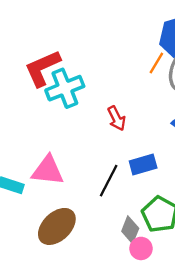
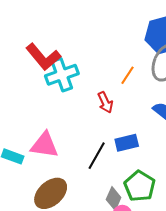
orange line: (156, 63) -> (127, 75), moved
red L-shape: (42, 68) -> (43, 57), turned -108

